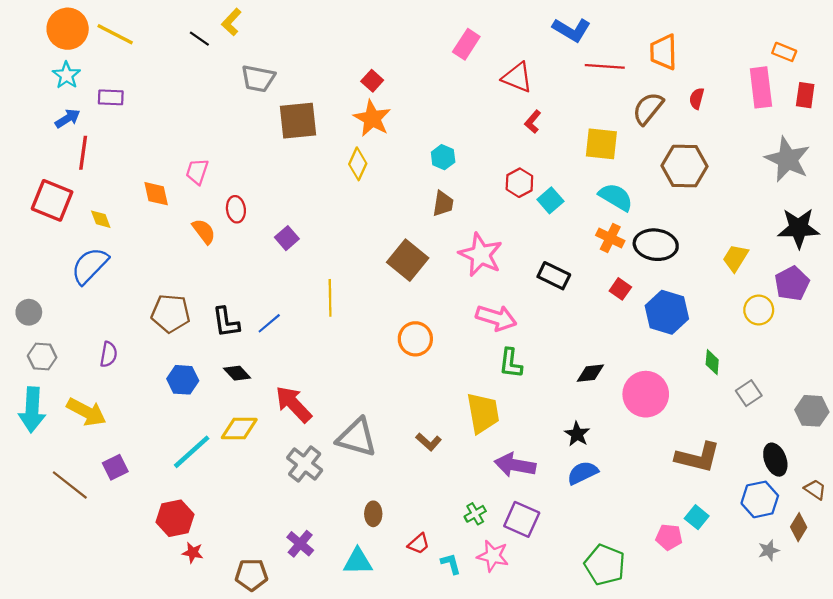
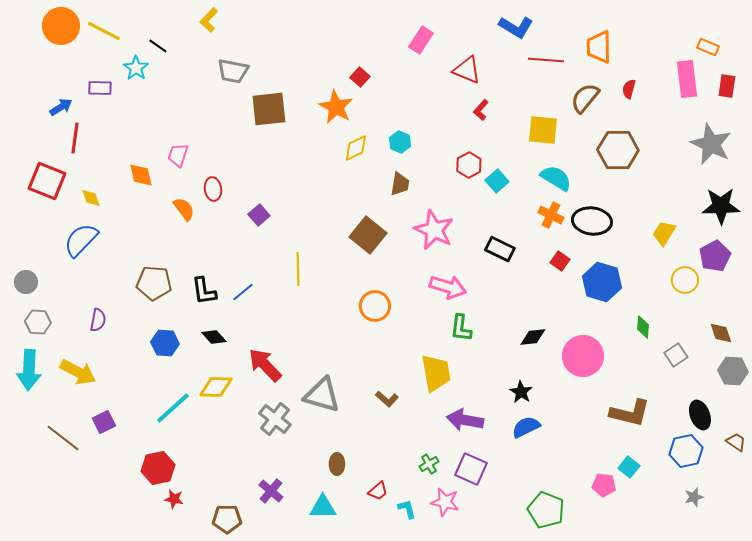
black line: (199, 39) -> (158, 46), moved
cyan star: (66, 75) -> (136, 68), moved
red square: (372, 81) -> (360, 77), moved
yellow diamond: (358, 164) -> (356, 148), moved, turned 40
brown diamond: (799, 527) -> (721, 333), moved, turned -50

